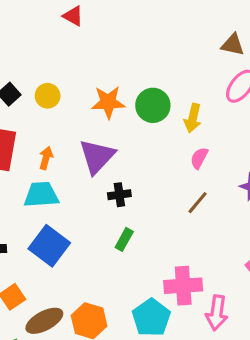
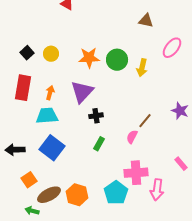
brown triangle: (233, 45) -> (146, 21), moved
pink semicircle: (199, 158) -> (132, 137), moved

